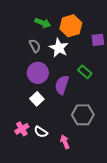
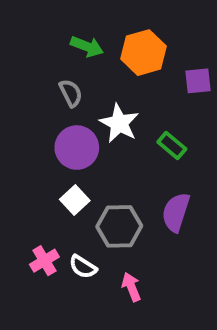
white star: (59, 48) -> (119, 123), moved
purple semicircle: (62, 85) -> (176, 212), moved
gray hexagon: (83, 115) -> (119, 226), moved

